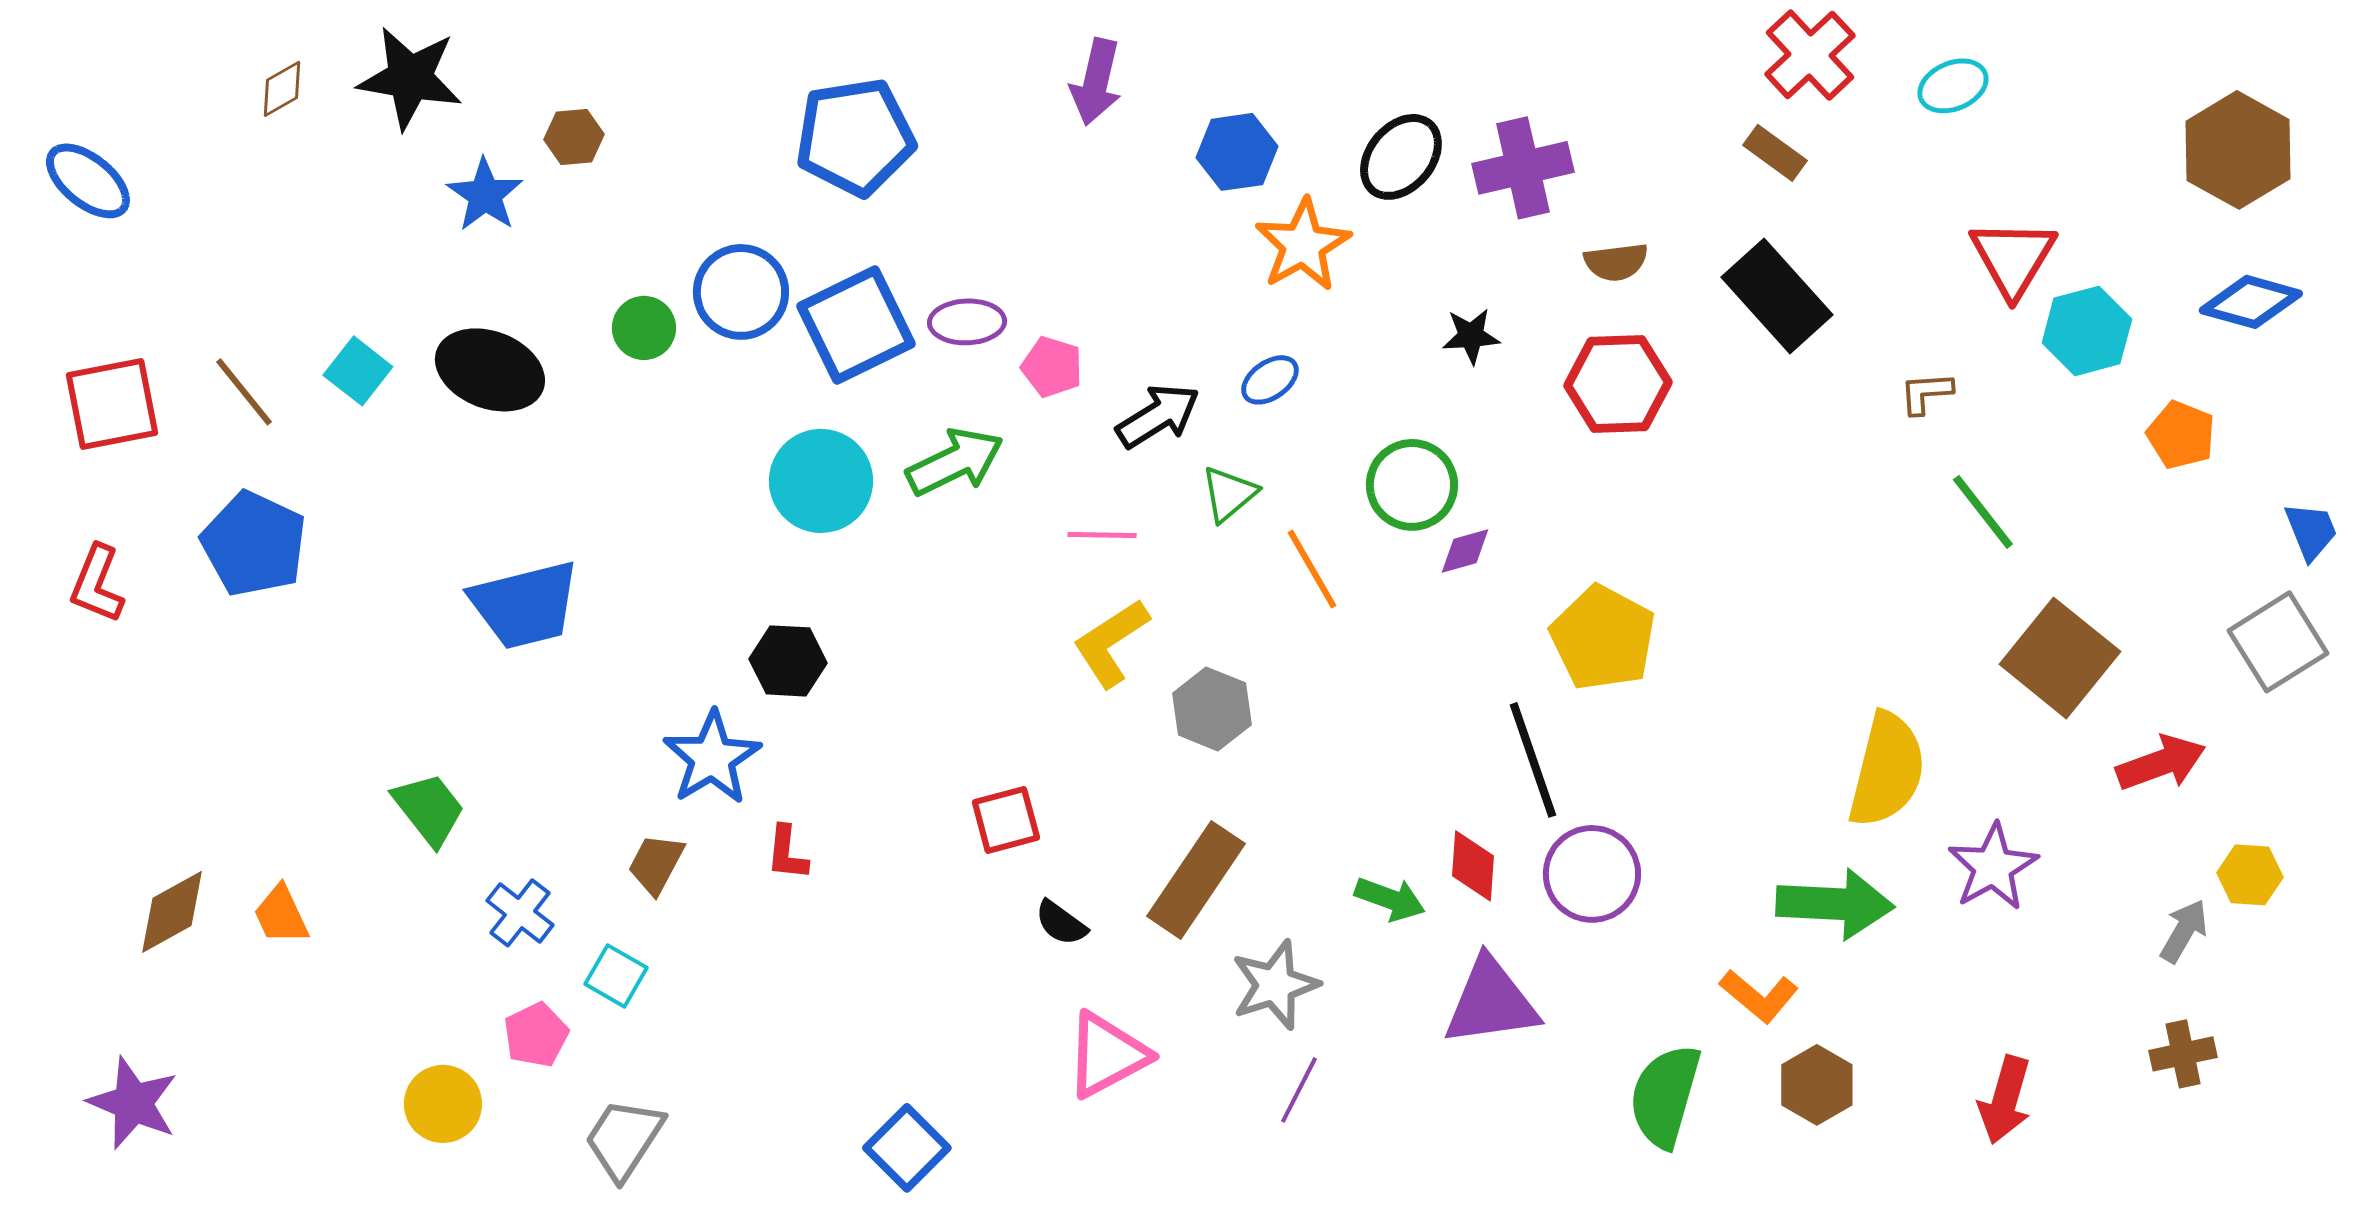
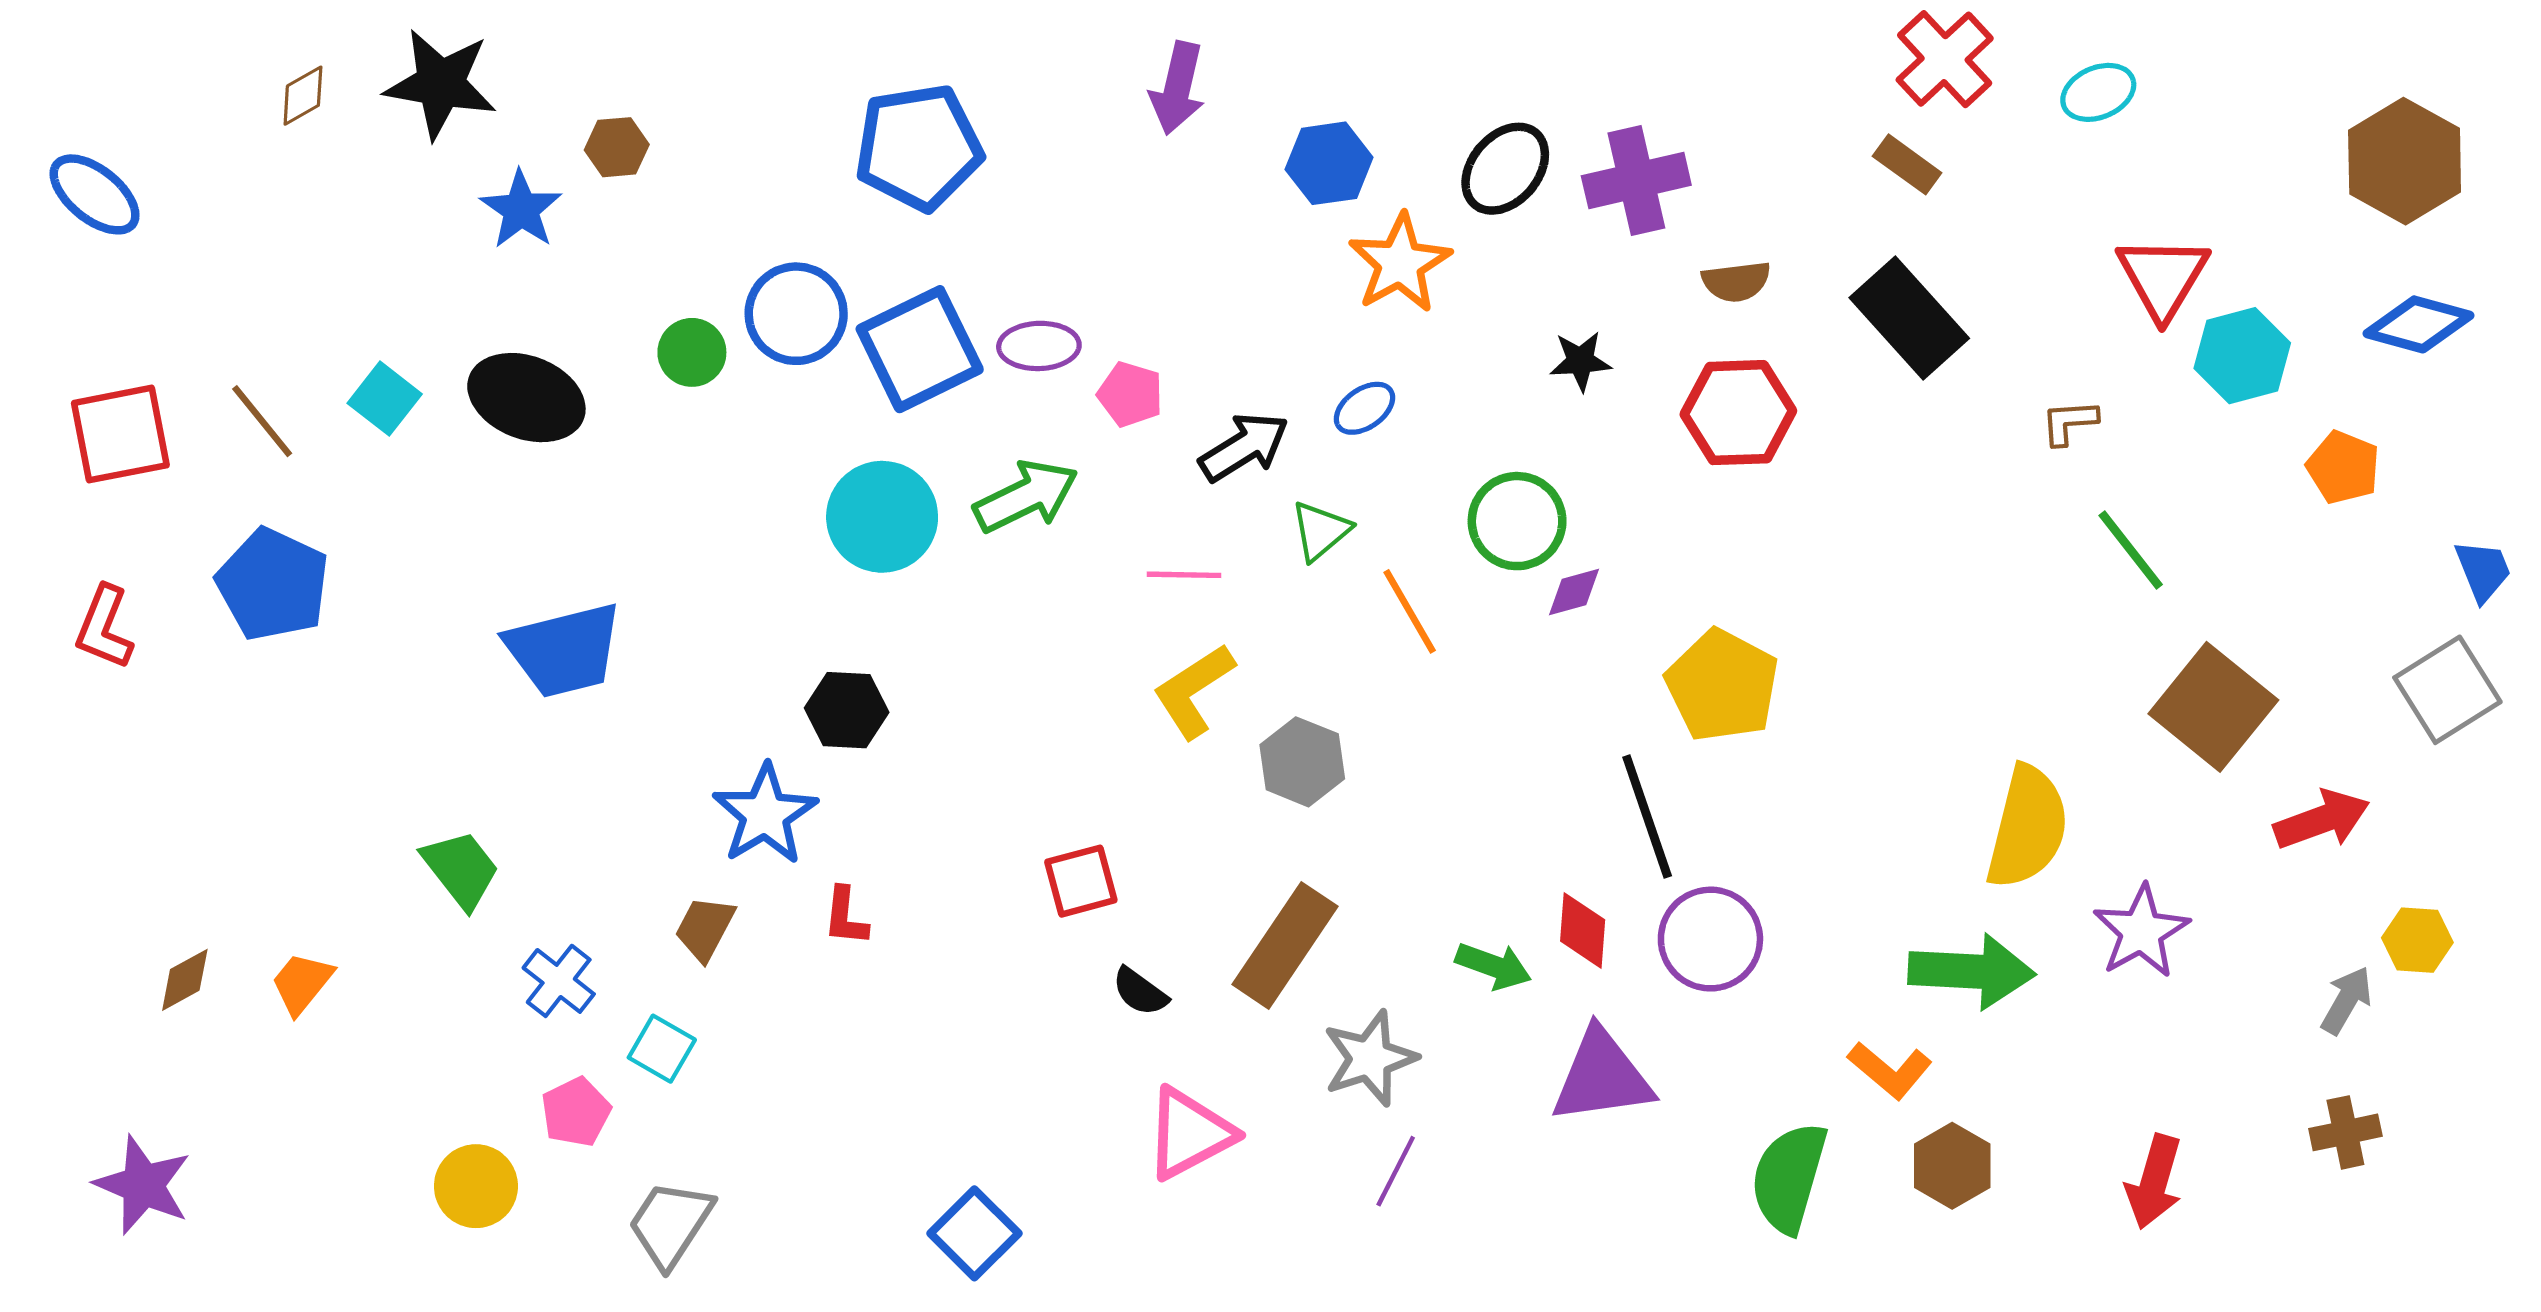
brown diamond: (172, 912) -> (185, 980), size x0.7
orange trapezoid: (281, 915) -> (302, 983), turned 64

